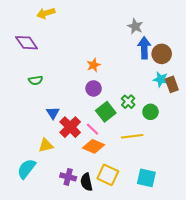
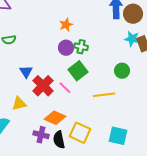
green cross: (128, 102) -> (81, 47), moved, turned -32
orange diamond: (94, 146) -> (55, 118), moved

